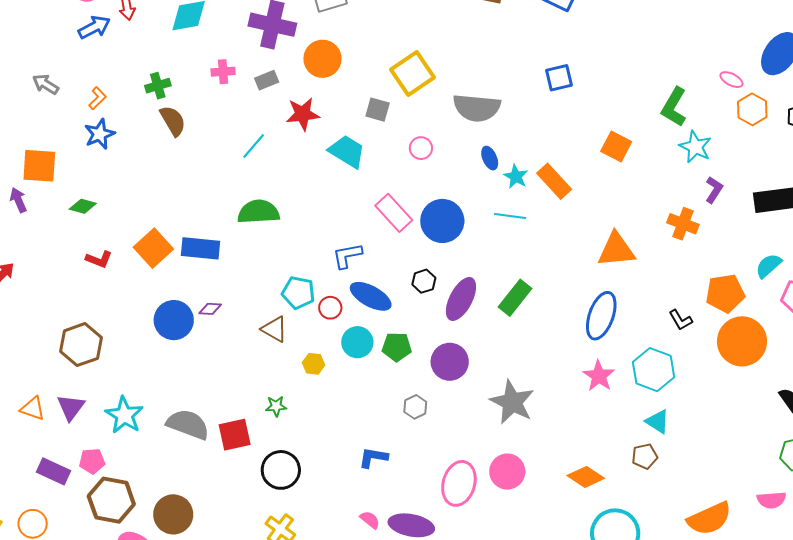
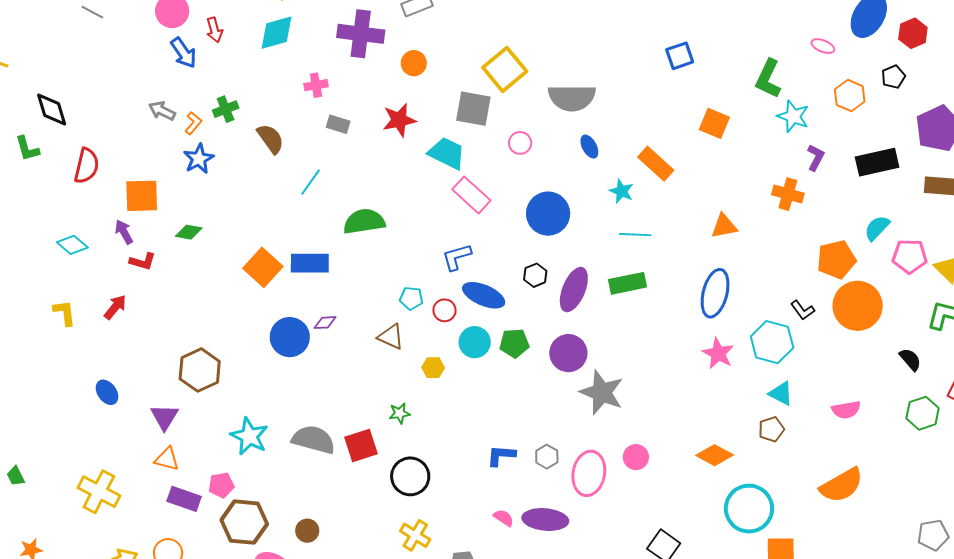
blue arrow: (94, 27) -> (184, 53), turned 88
orange circle: (322, 59) -> (414, 63), size x0.7
blue square: (559, 78) -> (680, 56), moved
gray rectangle: (267, 80) -> (338, 124), moved, turned 45
gray arrow: (46, 84) -> (162, 111), moved
green cross: (158, 86) -> (226, 109), moved
orange hexagon: (752, 109) -> (850, 96), moved
gray square: (378, 110) -> (473, 109), size x1.5
cyan line: (254, 146) -> (311, 182), moved
cyan star: (516, 177) -> (622, 191), moved
pink rectangle: (394, 213) -> (471, 195), moved
cyan line: (510, 216) -> (635, 235), moved
orange triangle: (616, 250) -> (724, 226), size x0.7
red L-shape: (99, 259) -> (143, 261), moved
cyan pentagon: (298, 293) -> (411, 298), size x0.7
green rectangle: (515, 298) -> (628, 283), turned 45
black L-shape: (681, 320) -> (803, 310), moved
gray star: (512, 402) -> (602, 392), moved
purple triangle: (71, 407) -> (164, 417), moved
gray hexagon: (415, 407) -> (547, 457), moved
orange triangle: (33, 409) -> (167, 459), moved
pink circle: (507, 472) -> (636, 457), size x0.7
pink semicircle: (771, 500) -> (846, 410), moved
brown circle: (173, 514) -> (307, 531), size x0.6

